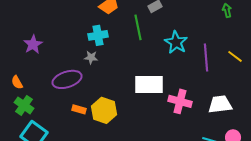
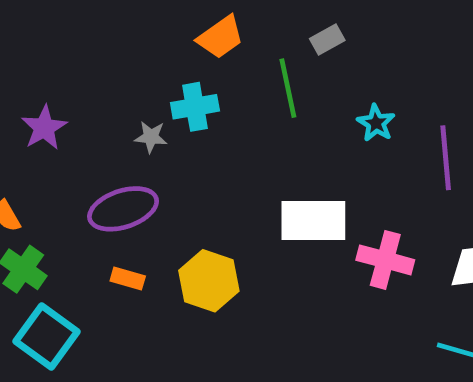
cyan star: (176, 42) -> (376, 123), size x0.7
gray star: (91, 57) -> (151, 137), moved
orange rectangle: (79, 109) -> (128, 278), moved

